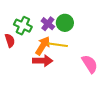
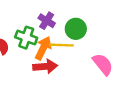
green circle: (65, 23) -> (76, 29), moved
green cross: (23, 26) -> (26, 38), moved

